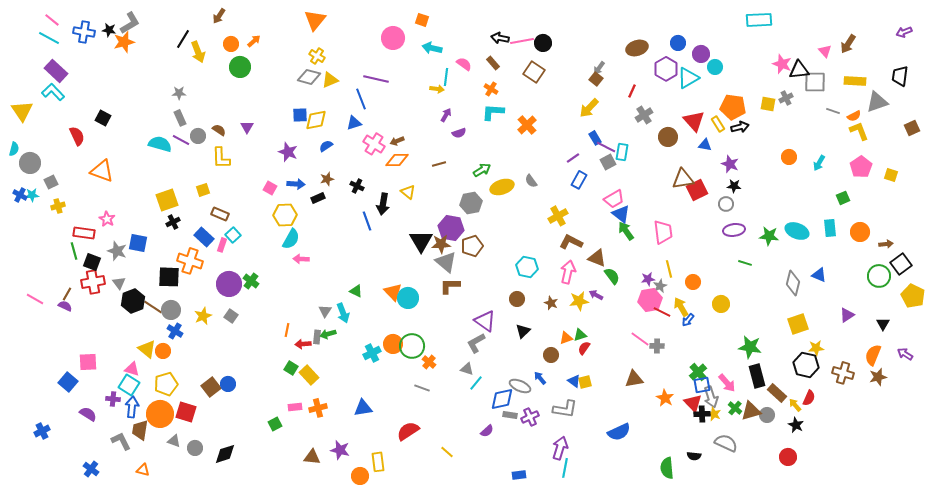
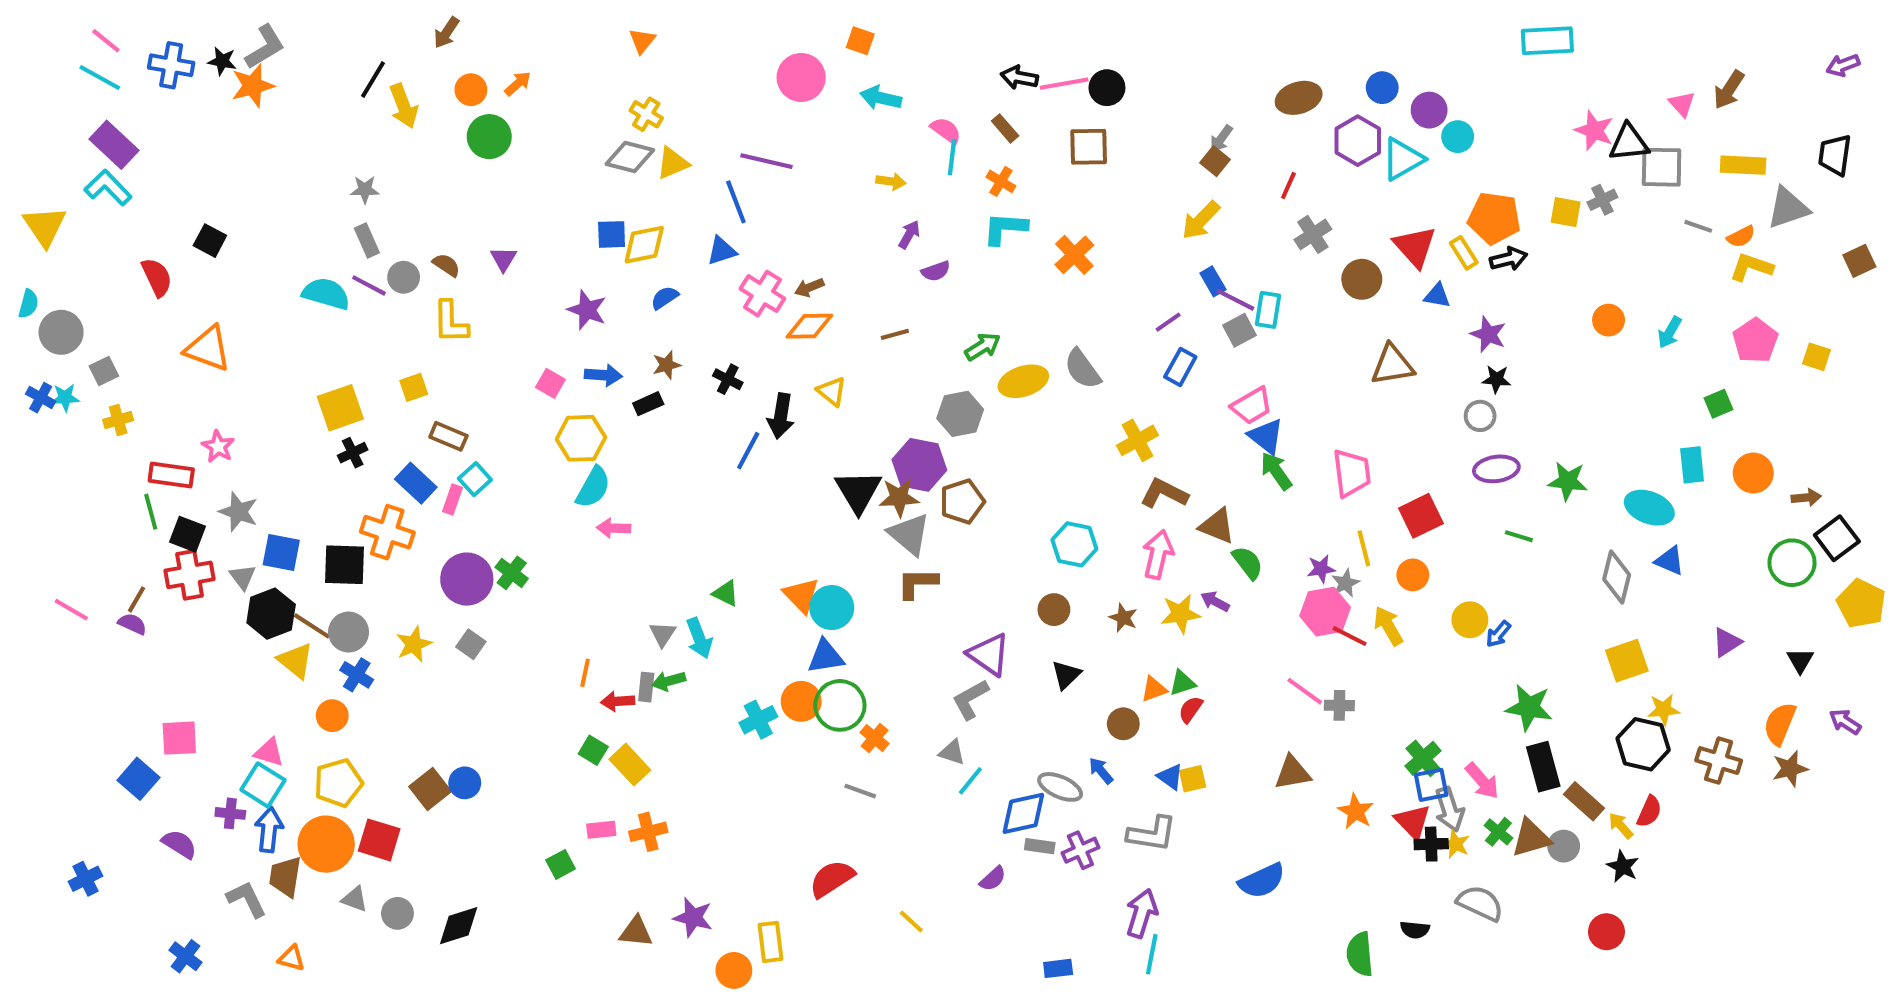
orange triangle: (315, 20) -> (642, 41), size x0.6
brown square: (534, 72) -> (1089, 147), turned -35
cyan line: (446, 77) -> (952, 157), moved
yellow L-shape: (859, 131) -> (1751, 267), turned -50
gray semicircle: (531, 181) -> (1083, 369), size x1.5
red square: (697, 190) -> (1421, 516), moved
blue line: (367, 221) -> (748, 451), turned 48
cyan ellipse: (797, 231) -> (1649, 508), moved
blue square: (138, 243) -> (281, 553), moved
blue arrow: (688, 320) -> (1498, 634), moved
yellow triangle: (147, 349) -> (296, 661), moved
blue triangle: (363, 408) -> (826, 656), moved

